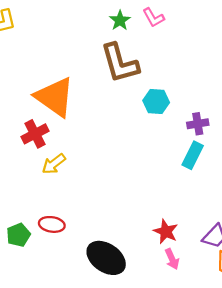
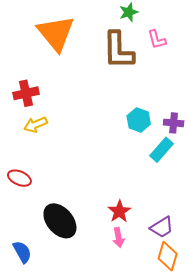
pink L-shape: (153, 18) -> (157, 40), moved
orange triangle: (55, 97) -> (56, 33), moved
cyan hexagon: (156, 102) -> (139, 120), moved

